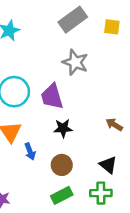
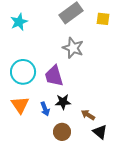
brown arrow: (114, 125) -> (88, 115), moved
blue arrow: (30, 151) -> (45, 109), moved

